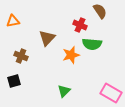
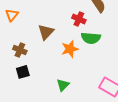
orange triangle: (13, 21) -> (12, 15), turned -40
black square: (14, 81) -> (23, 72), moved

